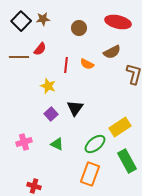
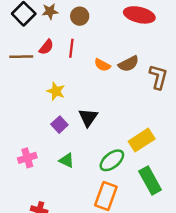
brown circle: (79, 28) -> (80, 16), moved
brown semicircle: (112, 52) -> (129, 64), moved
red line: (66, 65) -> (71, 48), moved

